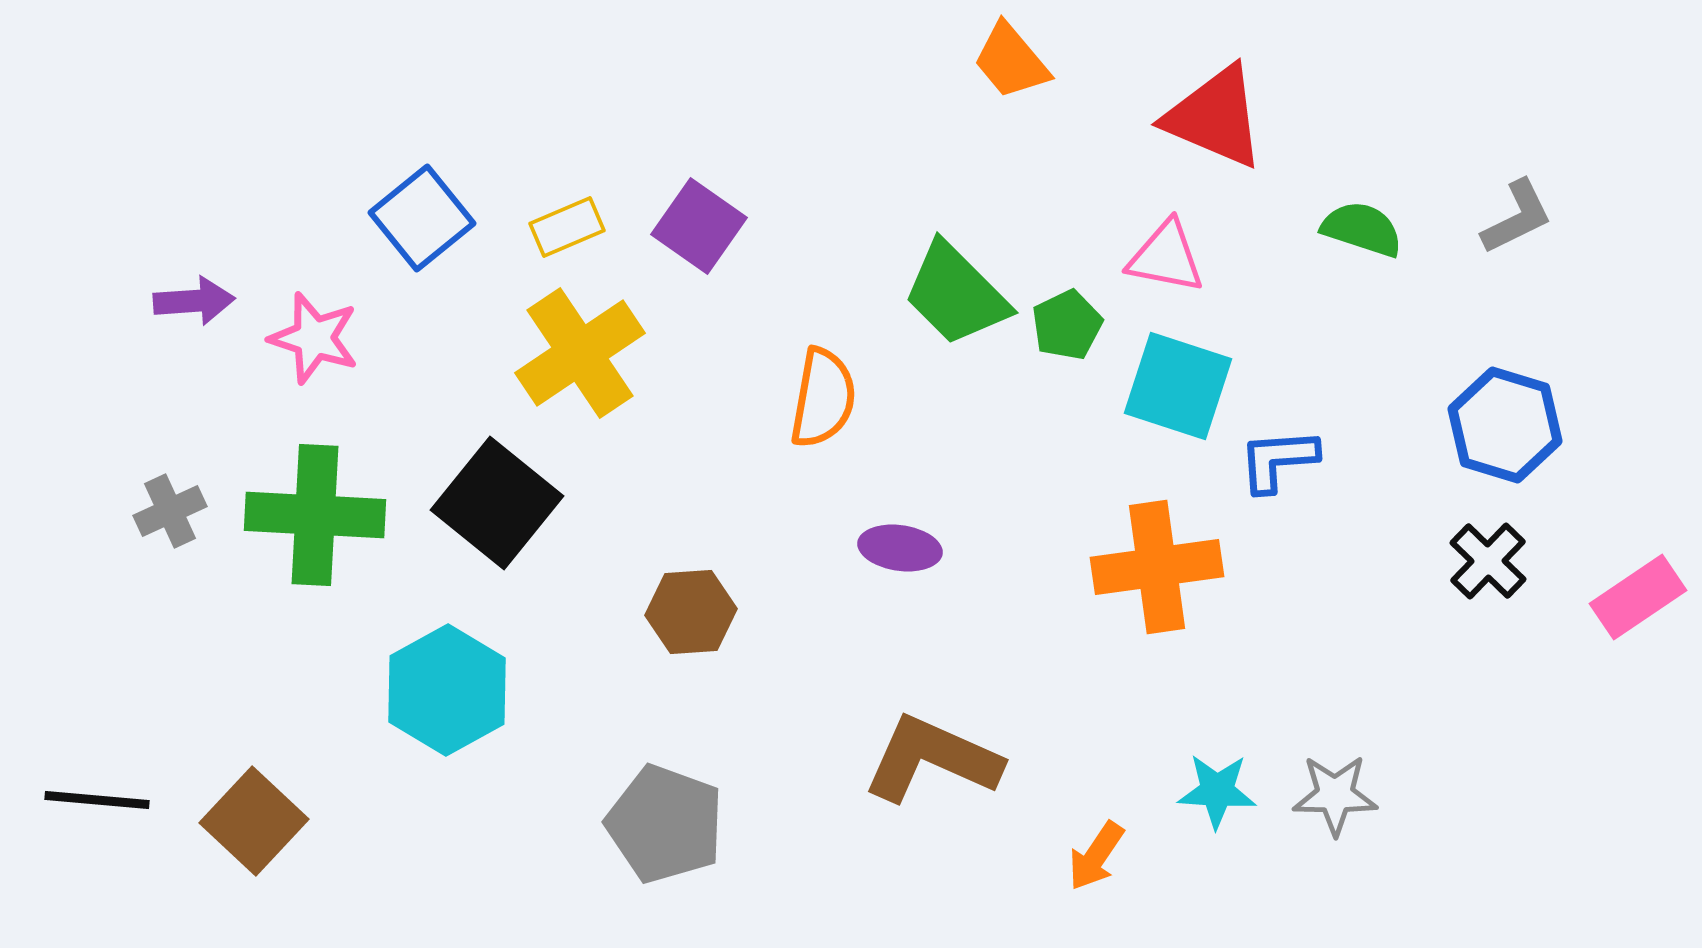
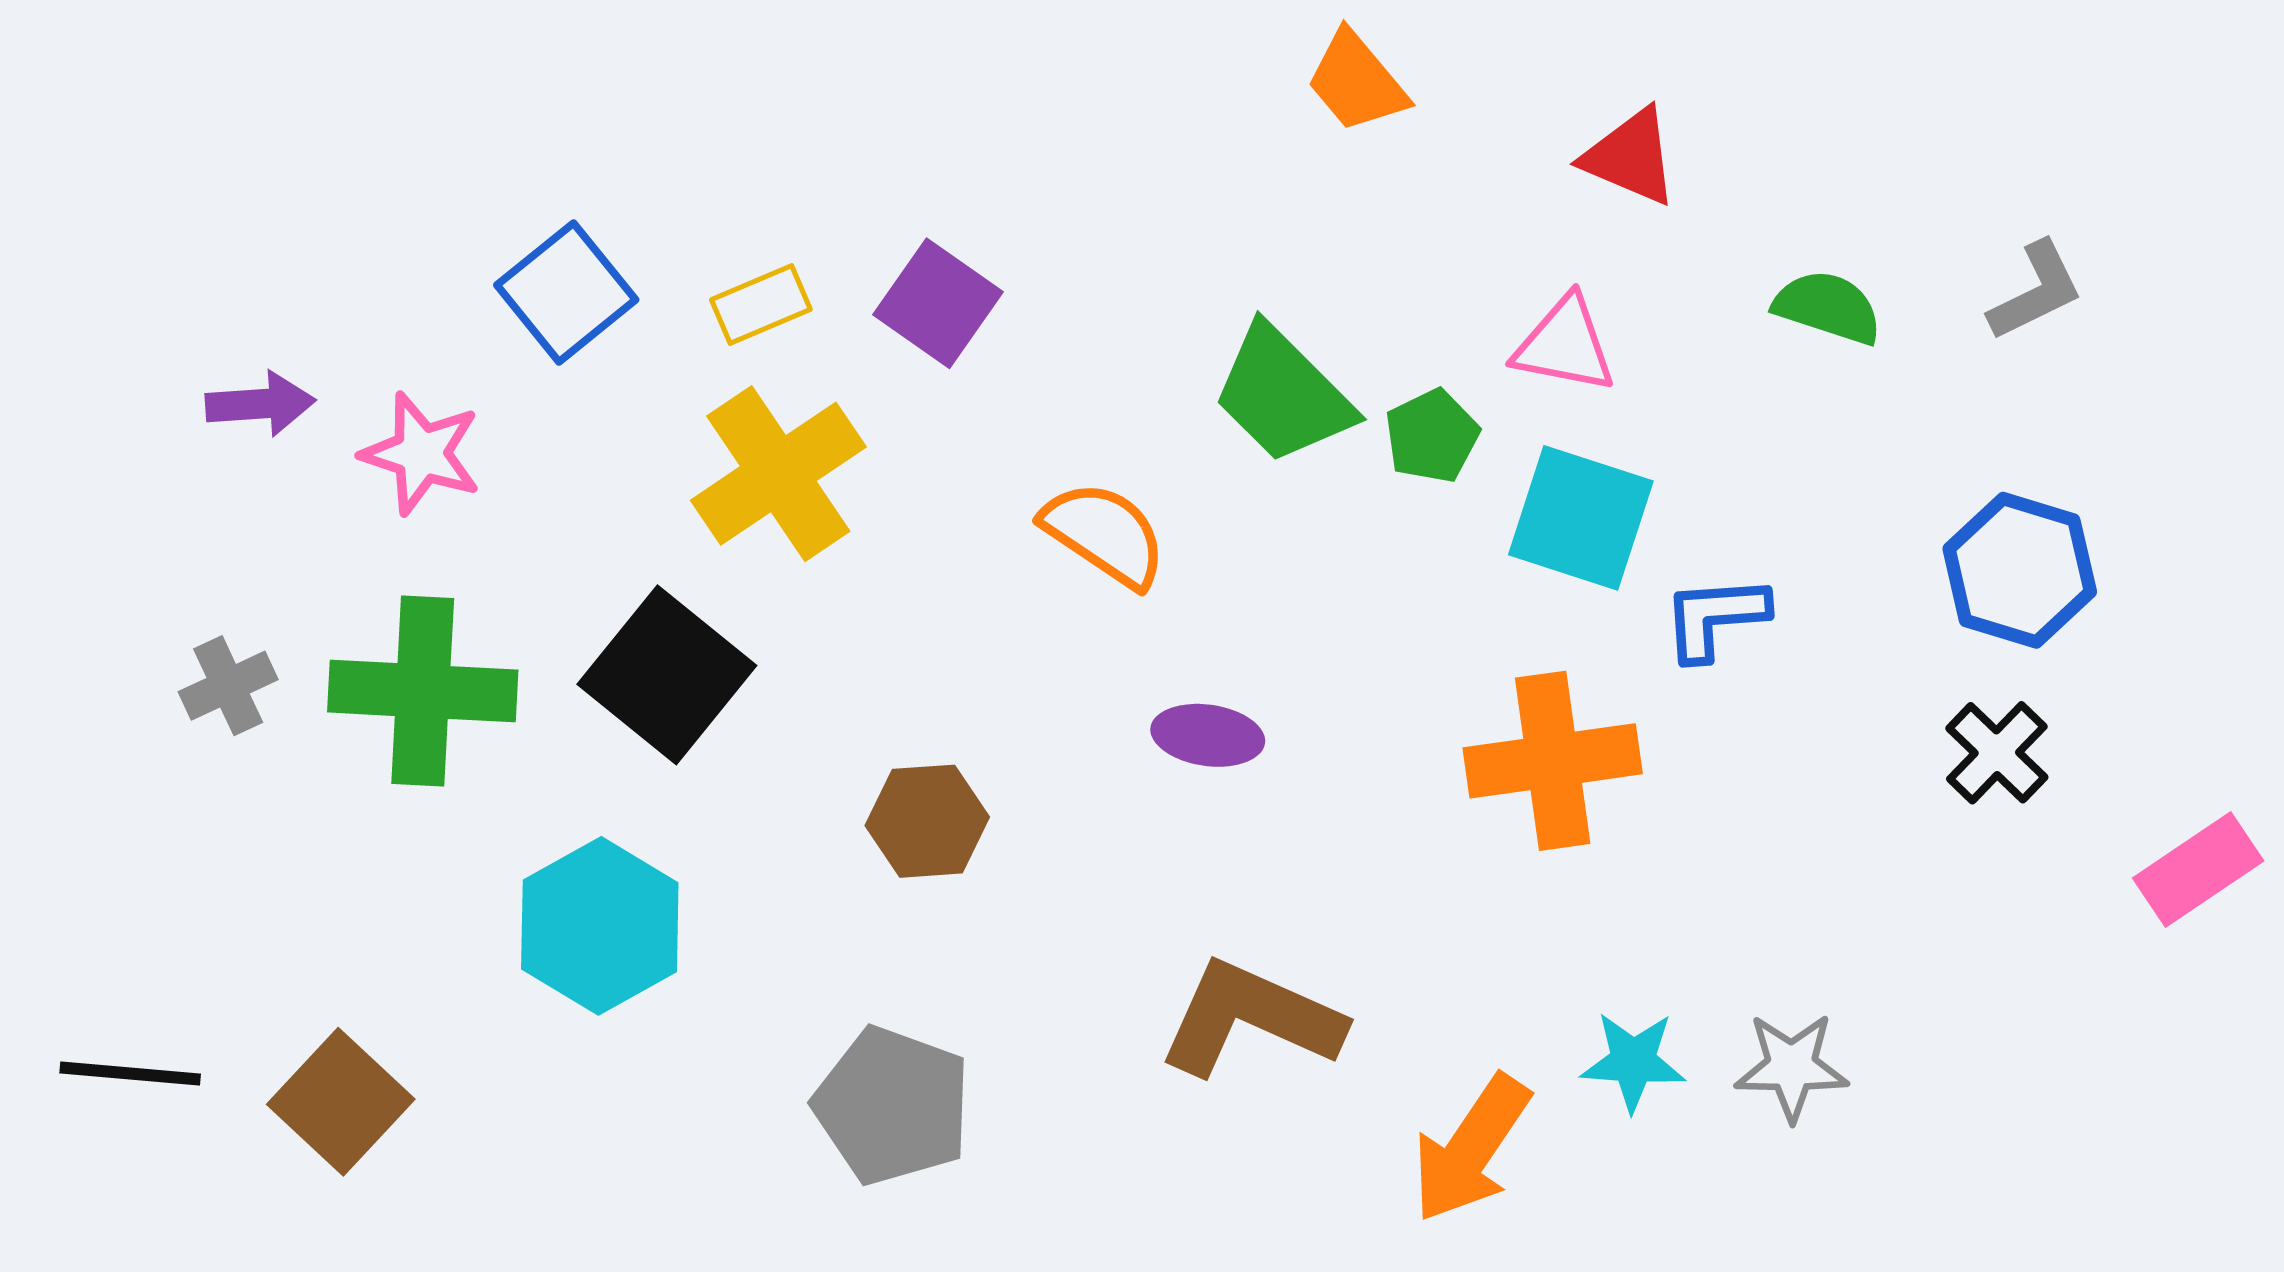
red triangle: (1215, 117) -> (1630, 157), size x0.7
orange semicircle: (823, 398) -> (1104, 534), turned -66
pink rectangle: (1638, 597) -> (2198, 870), moved
orange arrow: (1096, 856) -> (1471, 1149), size x1.6

